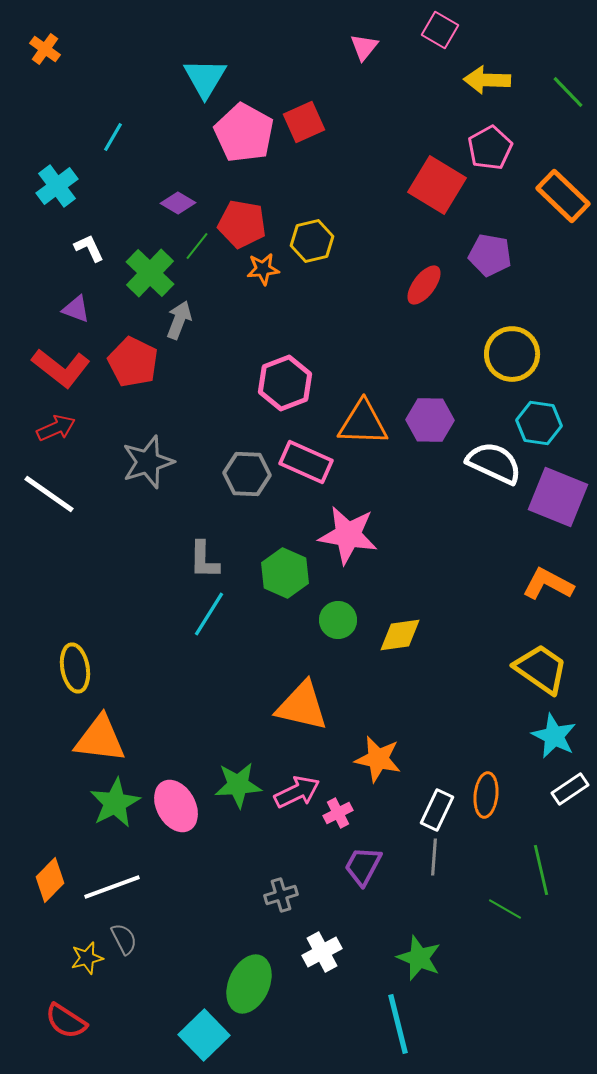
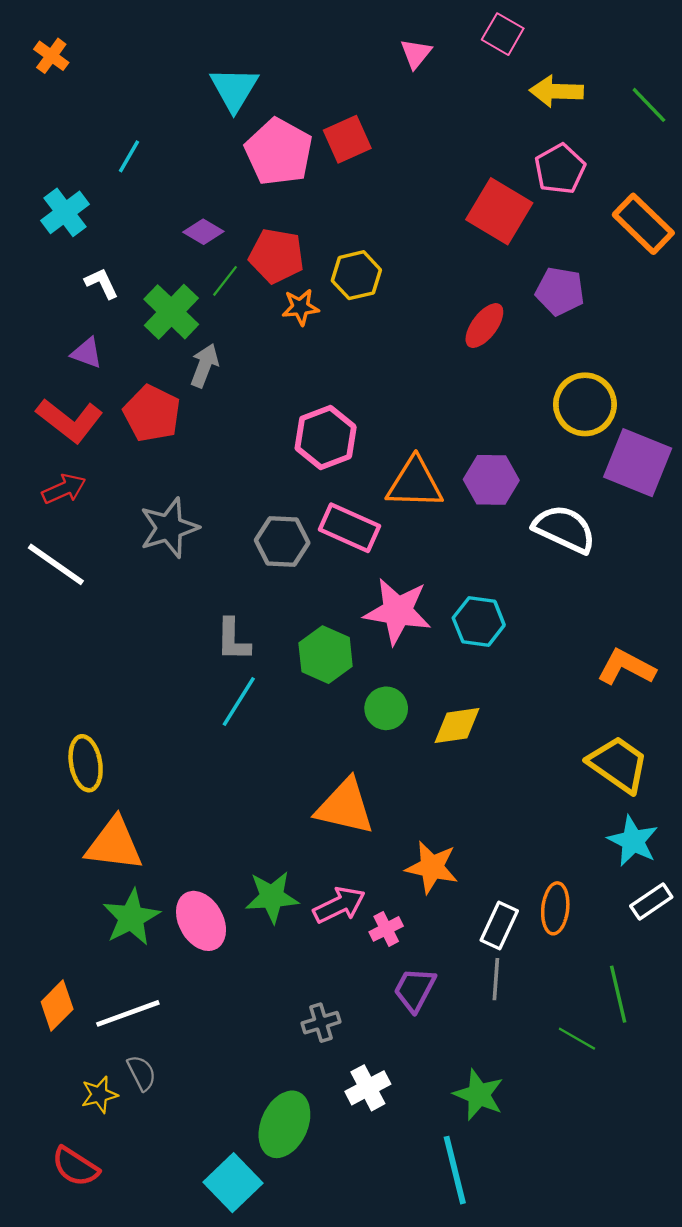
cyan hexagon: (539, 423) -> (479, 621), moved
purple square: (558, 497) -> (638, 463), moved

